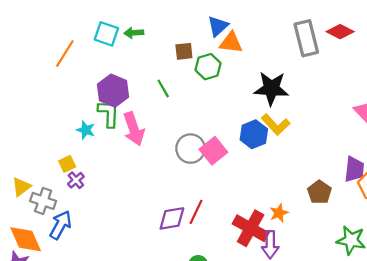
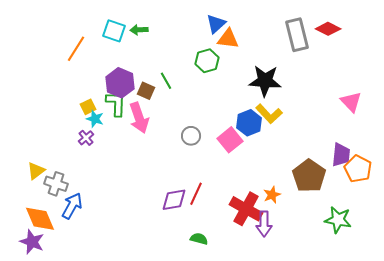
brown square: (184, 51) -> (146, 91), moved, turned 30
gray circle: (191, 149) -> (191, 136), size x0.7
pink square: (213, 151) -> (230, 140), moved
yellow square: (67, 164) -> (88, 107), moved
purple cross: (76, 180) -> (86, 138), moved
brown pentagon: (319, 192) -> (309, 176), size x1.5

